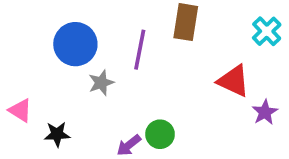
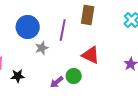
red triangle: (234, 81) -> (91, 55), moved

